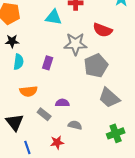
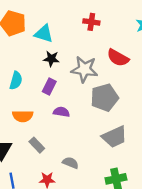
cyan triangle: (54, 17) -> (44, 34), moved
black star: (12, 41) -> (51, 59), moved
gray trapezoid: (109, 98) -> (114, 137), turned -75
purple semicircle: (62, 103) -> (61, 112), moved

